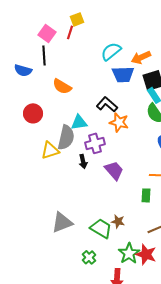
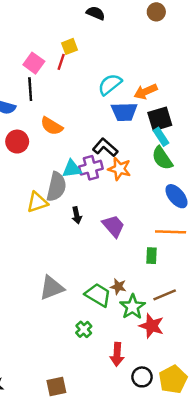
red circle: (33, 113) -> (17, 142), moved
purple cross: (95, 143) -> (91, 168), moved
green star: (129, 253) -> (132, 307), moved

